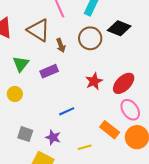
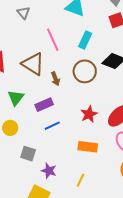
blue line: (67, 111) -> (52, 126), moved
orange rectangle: (110, 130) -> (88, 147), moved, turned -30
gray square: (25, 134) -> (28, 154), moved
yellow line: (85, 147) -> (81, 180), turned -48

